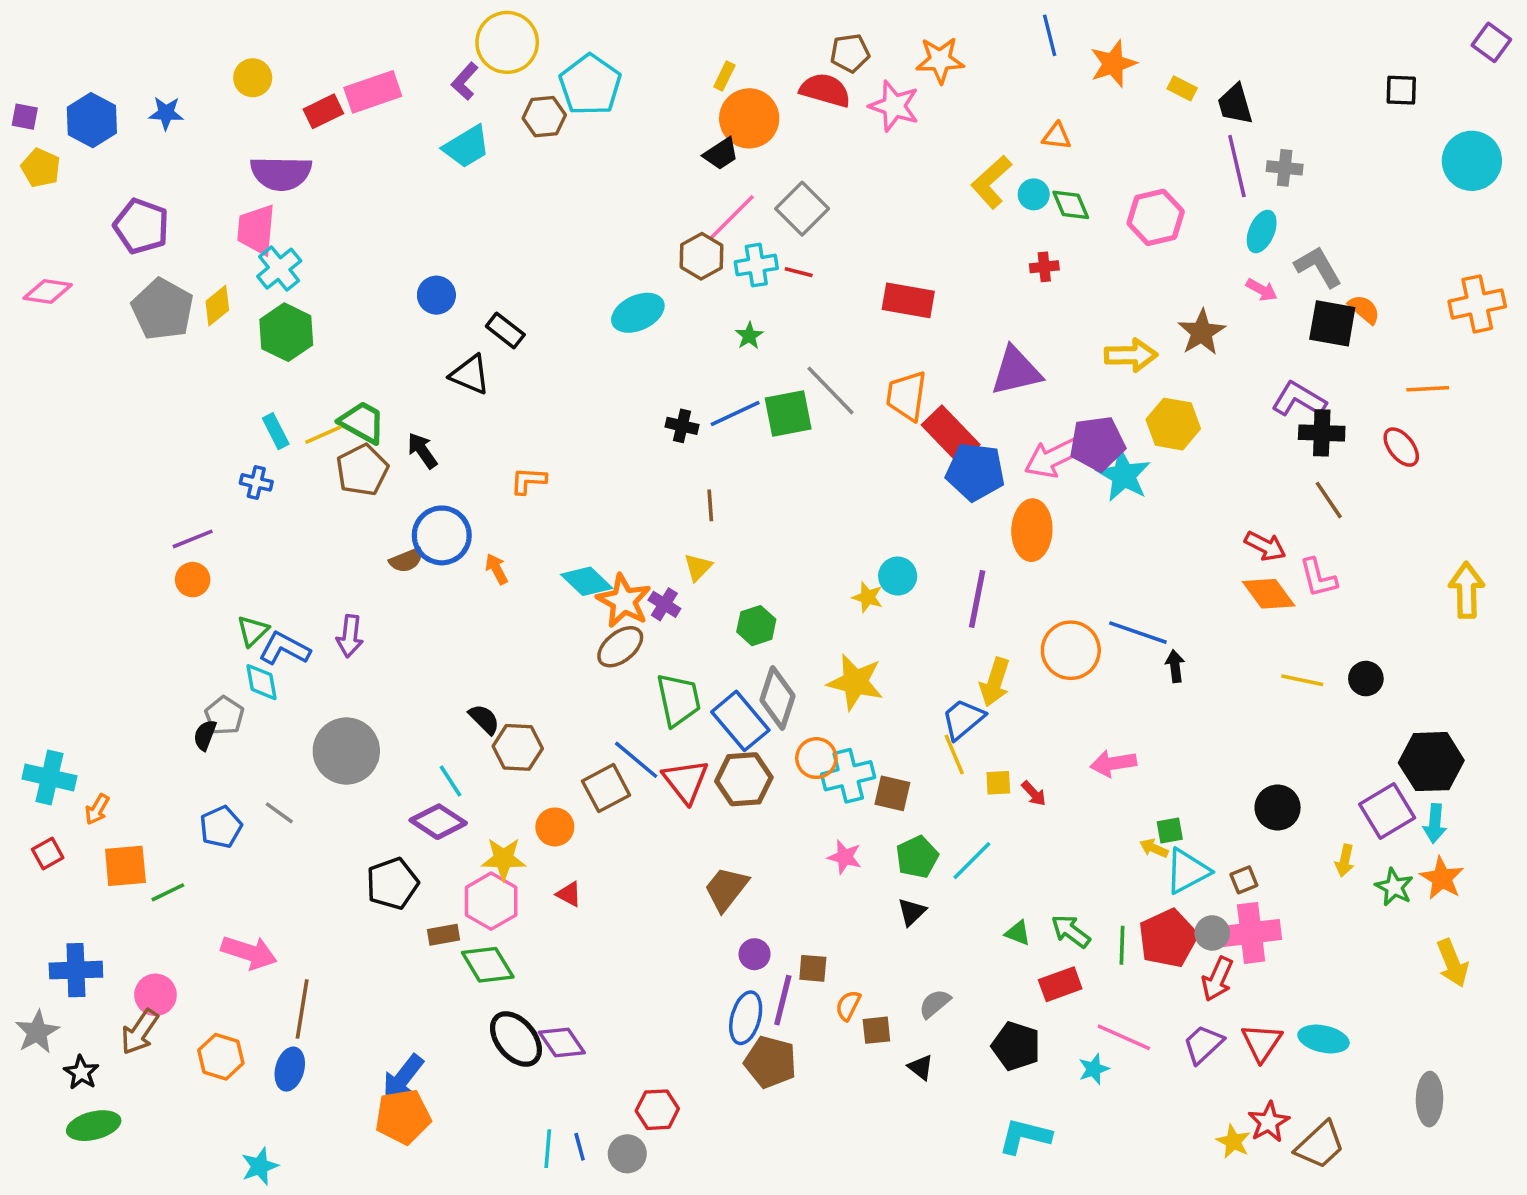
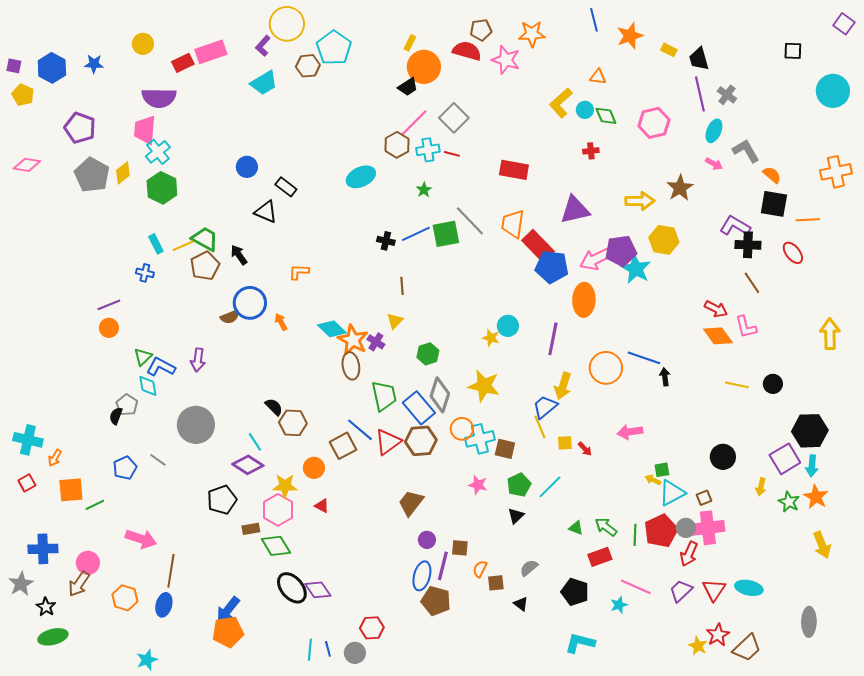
gray cross: (1285, 168) -> (727, 95), turned 30
black square: (1332, 323) -> (774, 204), moved
brown ellipse: (620, 647) -> (351, 366), turned -60
red triangle: (686, 781) -> (388, 442), turned 32

